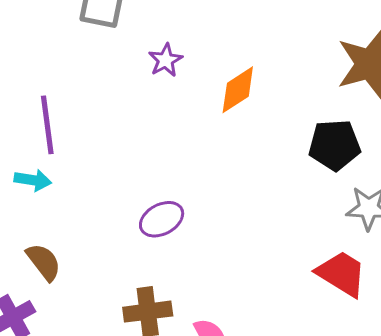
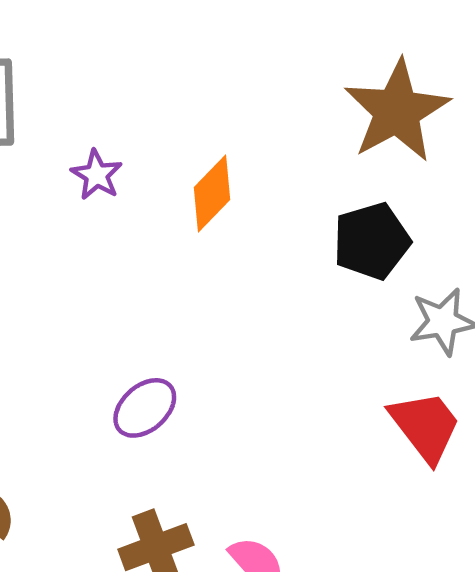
red trapezoid: (341, 274) -> (425, 426), turned 34

